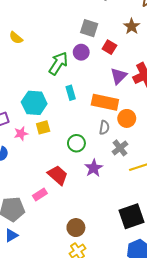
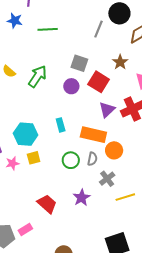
red square: (109, 47) -> (99, 82), size x1.5
green arrow: (58, 63) -> (38, 76), moved
green circle: (76, 143) -> (71, 160), moved
pink rectangle: (40, 195) -> (25, 229), moved

